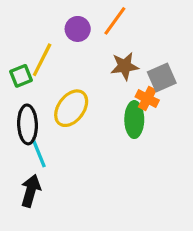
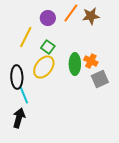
brown star: (125, 66) -> (91, 16), moved
green square: (21, 76) -> (48, 47), moved, turned -32
gray square: (162, 77) -> (100, 79), moved
green ellipse: (134, 120) -> (75, 64), moved

